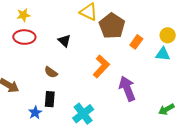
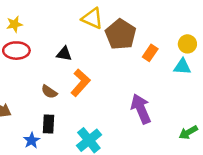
black triangle: (64, 41) -> (64, 54), turned -32
orange L-shape: (101, 66) -> (80, 83), moved

